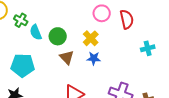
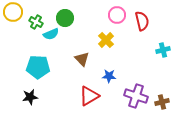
cyan semicircle: (36, 32) -> (51, 34), turned -91
green circle: (58, 36) -> (65, 18), moved
blue star: (94, 58) -> (109, 76), moved

